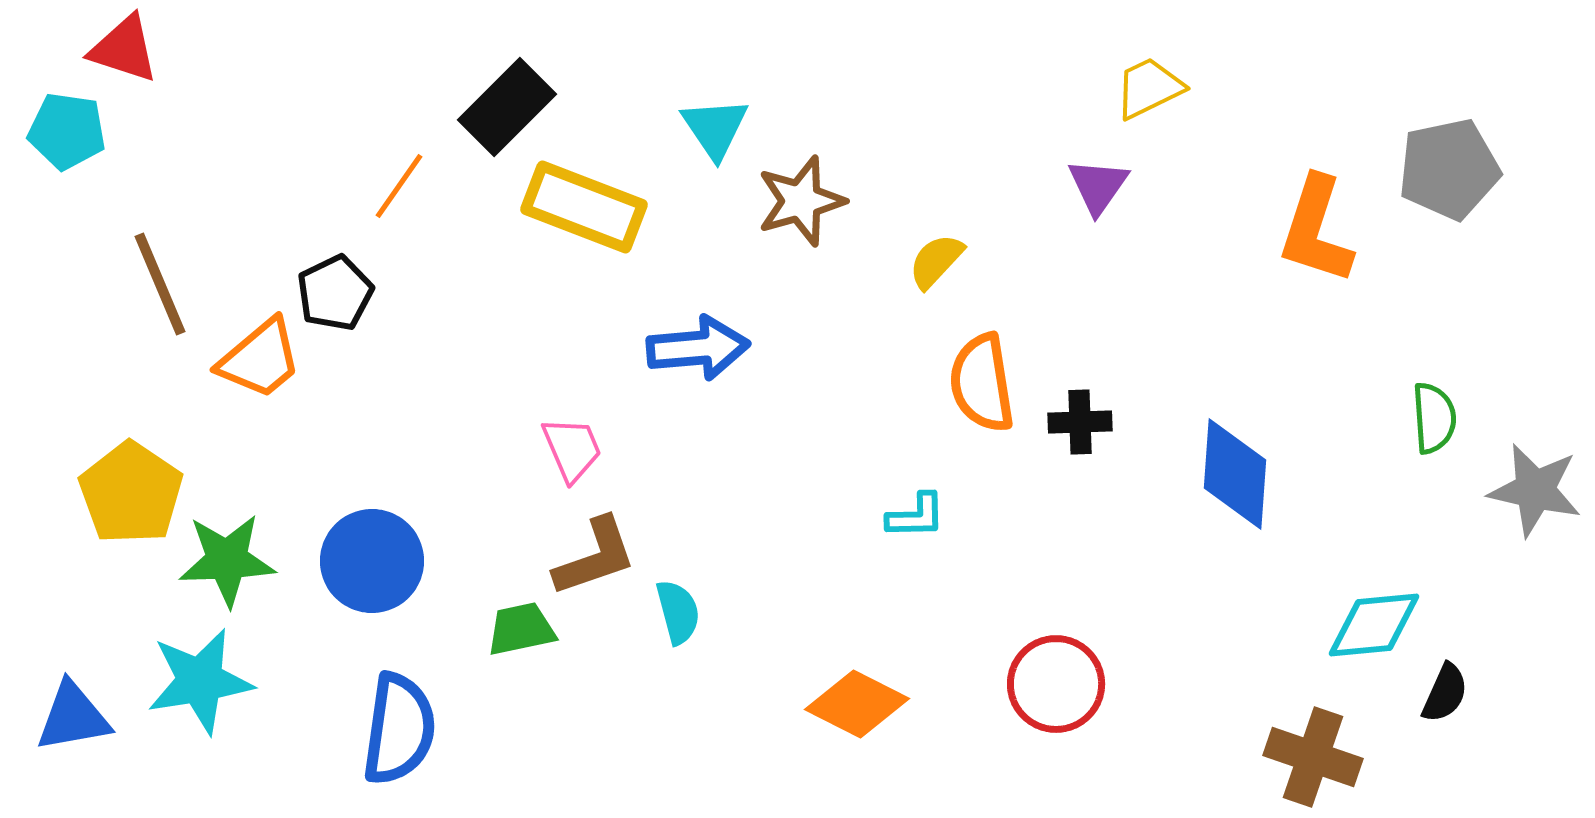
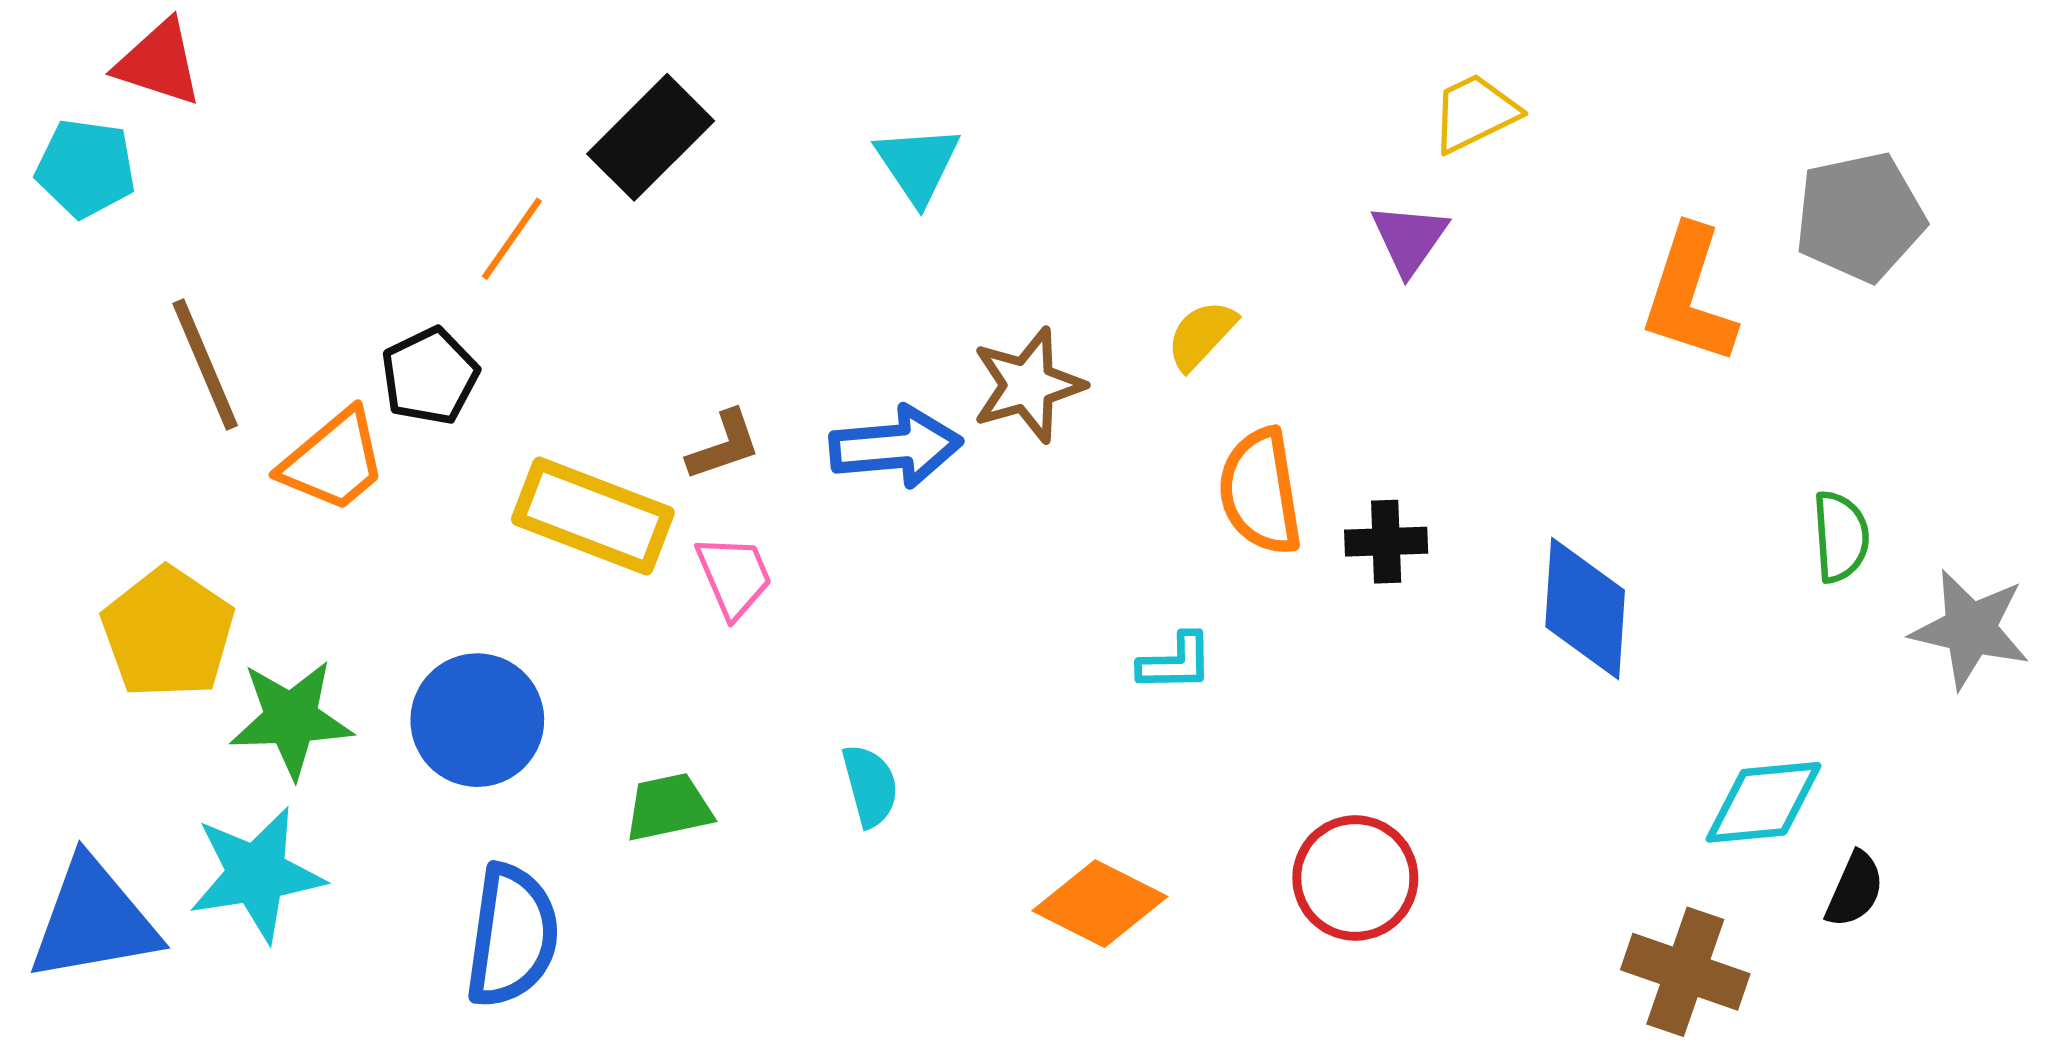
brown star: (801, 201) -> (1028, 385), moved
yellow rectangle: (584, 207) -> (593, 516), moved
brown L-shape: (595, 557) -> (724, 445), moved, size x0.7
blue triangle: (73, 717) -> (93, 920), size x1.4

